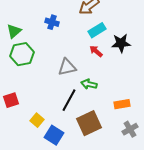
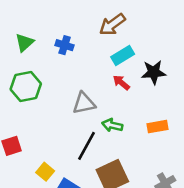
green triangle: (14, 31) -> (24, 43), moved
orange rectangle: (122, 104) -> (157, 127), moved

